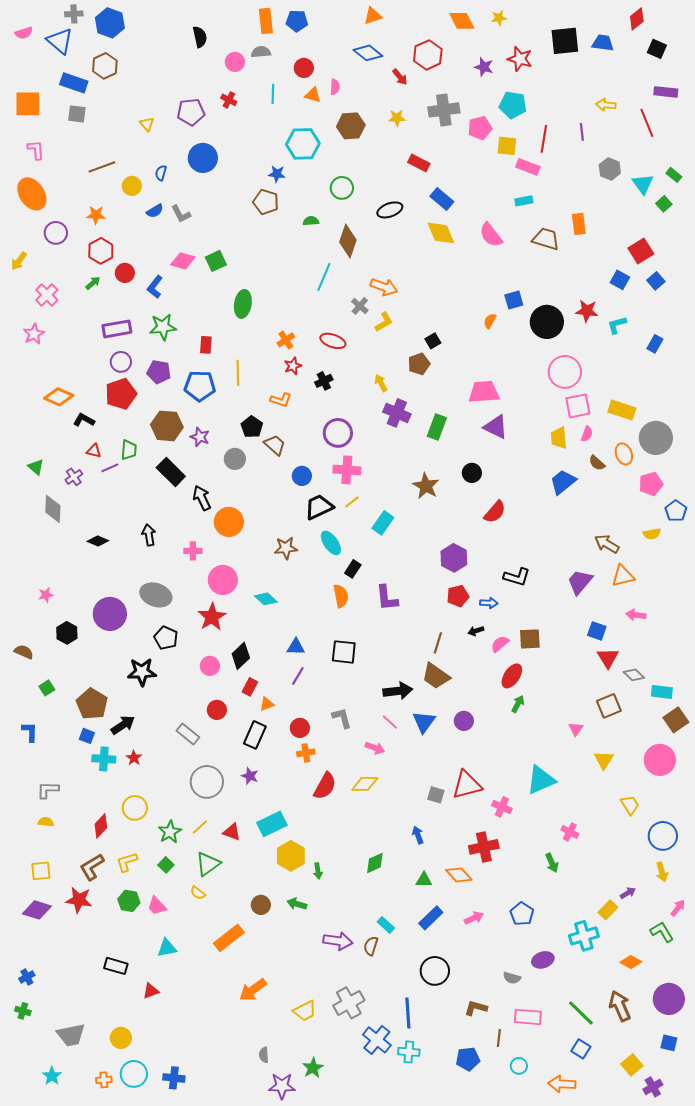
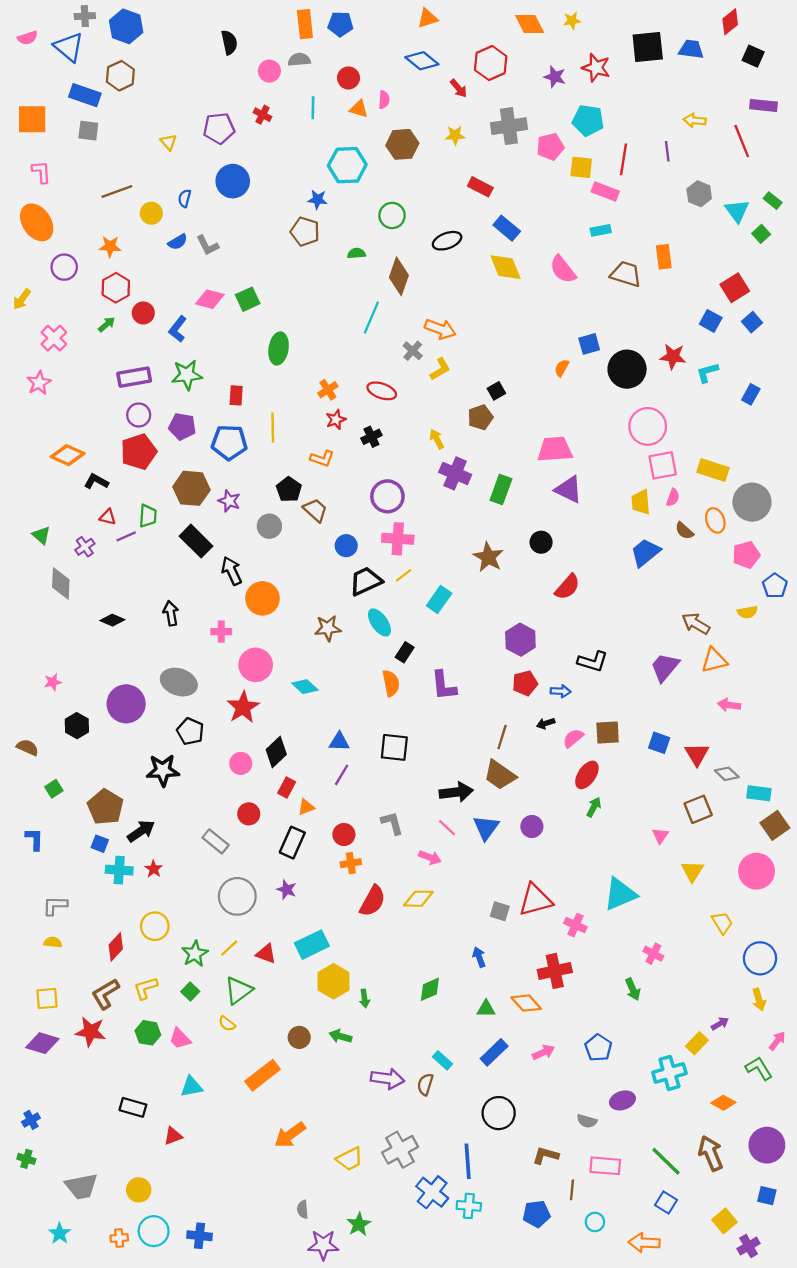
blue square: (597, 631) -> (659, 743), moved

